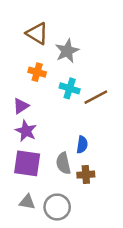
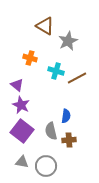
brown triangle: (37, 33) -> (45, 26), moved
gray star: (67, 51) -> (68, 41), moved
purple triangle: (21, 106) -> (17, 85), turned -48
purple square: (27, 163) -> (22, 131), turned 30

